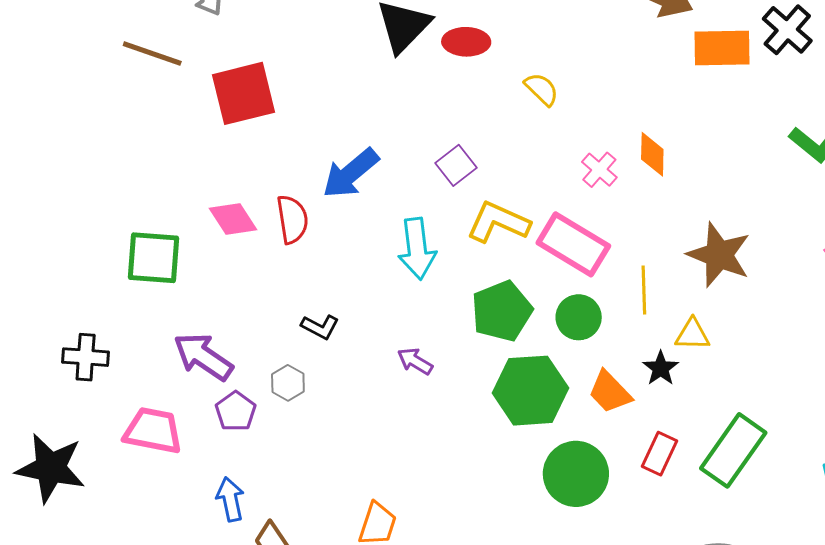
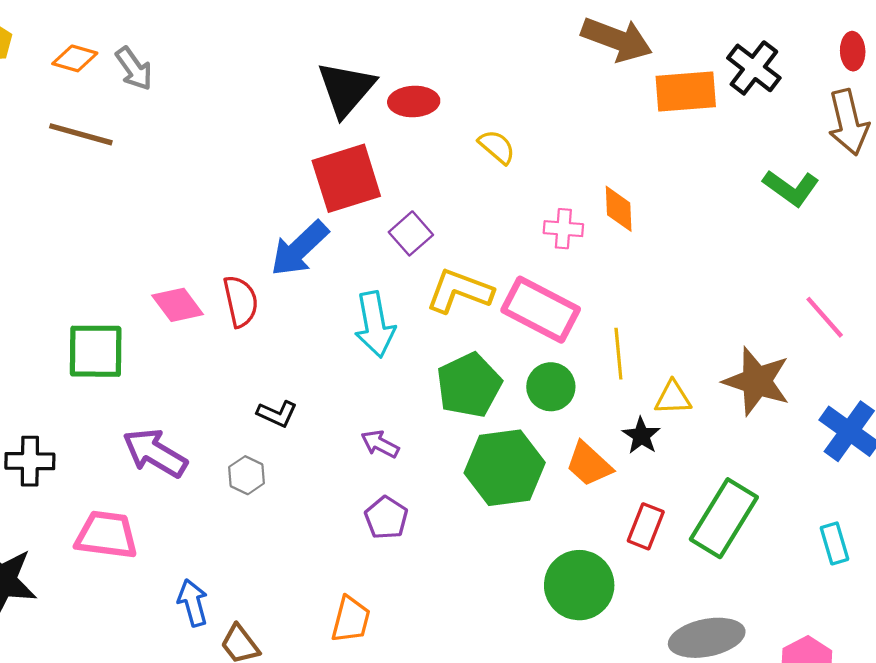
red square: (243, 93) -> (346, 178), moved
pink cross: (599, 170) -> (563, 229), turned -33
brown star: (719, 255) -> (757, 381), moved
purple pentagon: (236, 411) -> (386, 518), moved
green circle: (576, 474) -> (579, 585), moved

